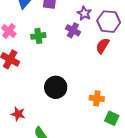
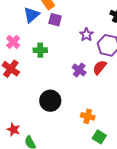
purple cross: (73, 30) -> (79, 70), moved
red star: (18, 114) -> (14, 130), moved

